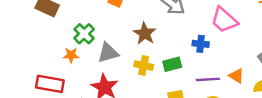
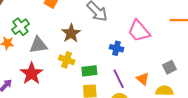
green rectangle: (172, 64) -> (89, 71), moved
purple line: (208, 79) -> (119, 79), turned 60

